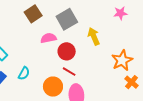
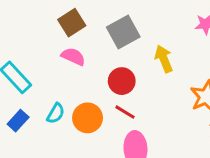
pink semicircle: (48, 38) -> (73, 57), moved, turned 35
orange circle: (53, 87) -> (88, 118), moved

